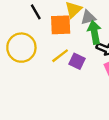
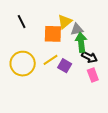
black line: (36, 12) -> (22, 22), moved
yellow circle: (21, 48) -> (23, 64), moved

